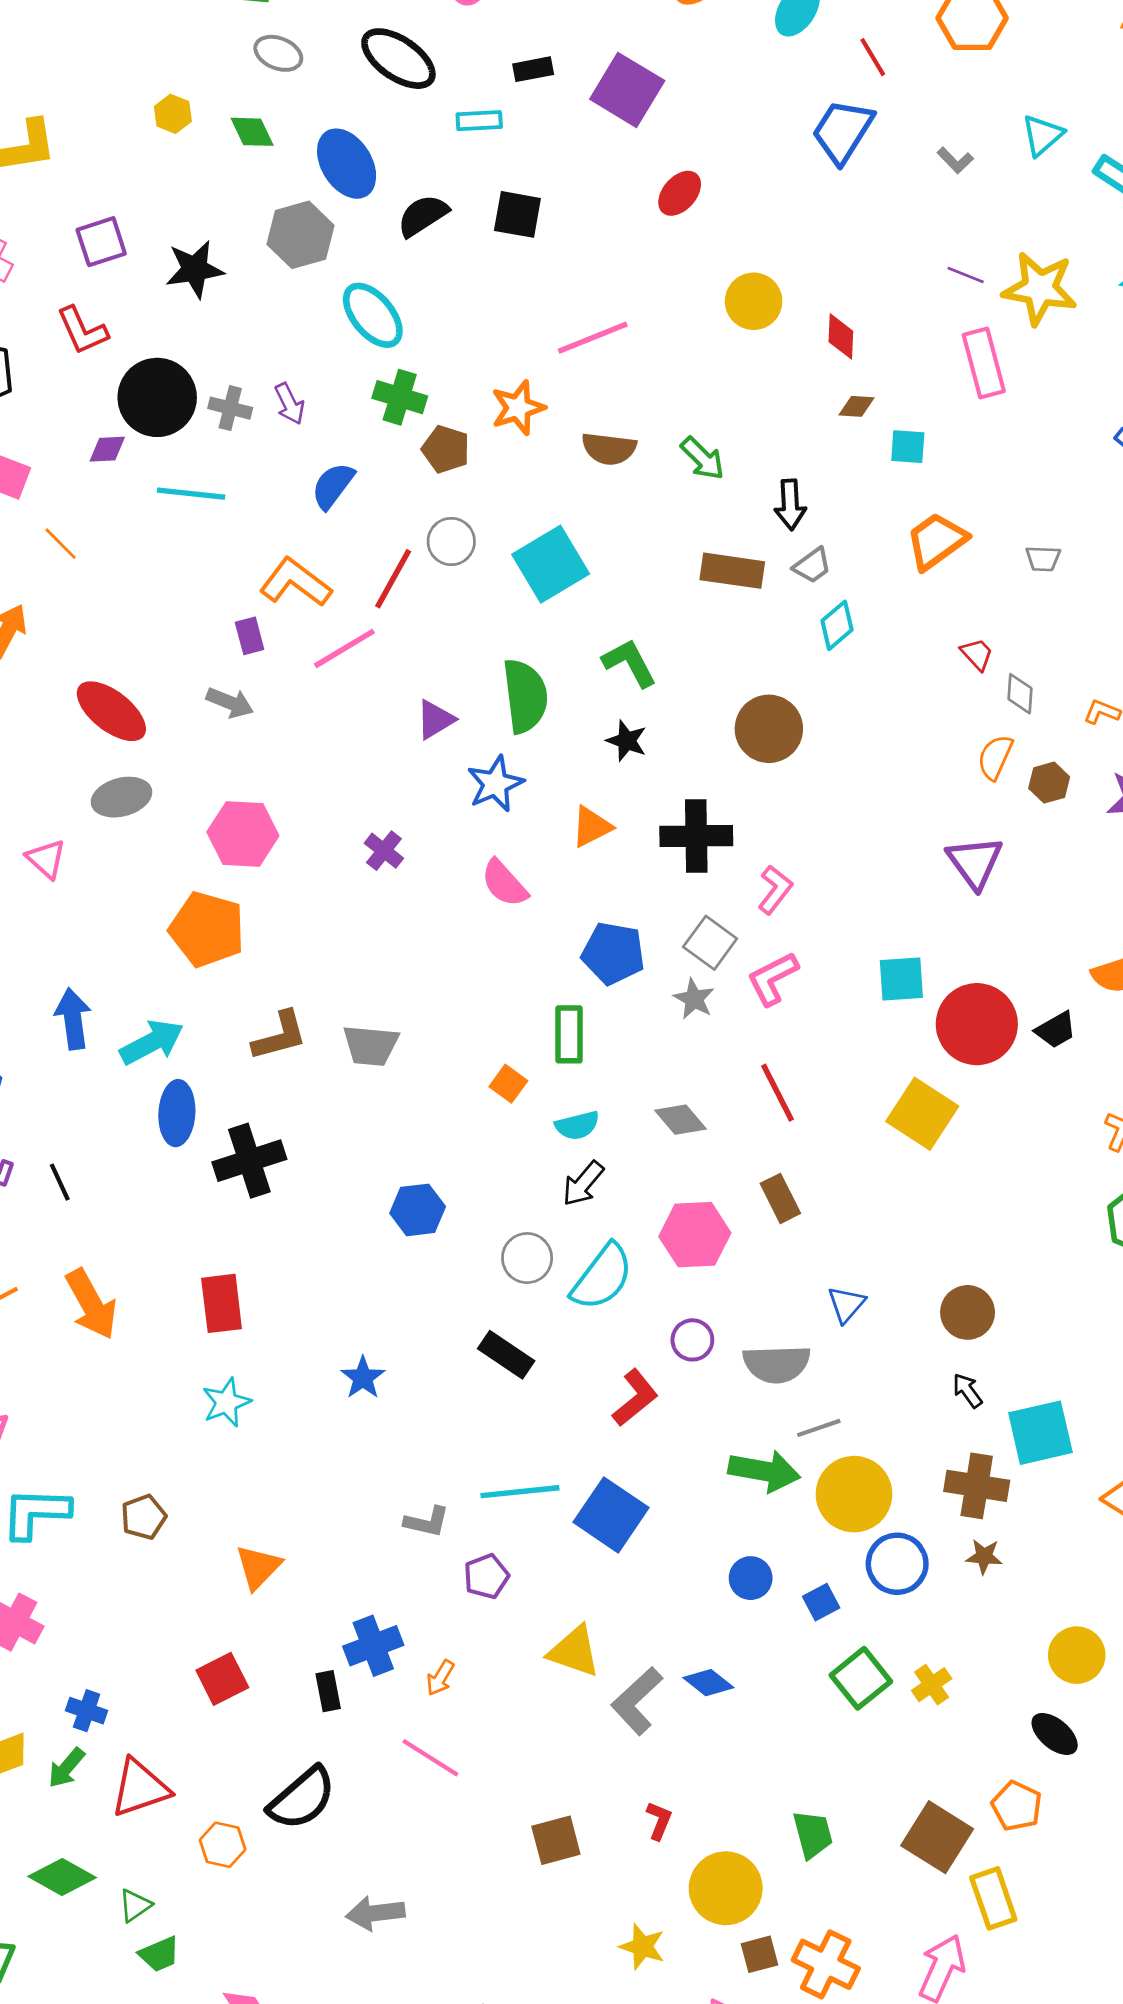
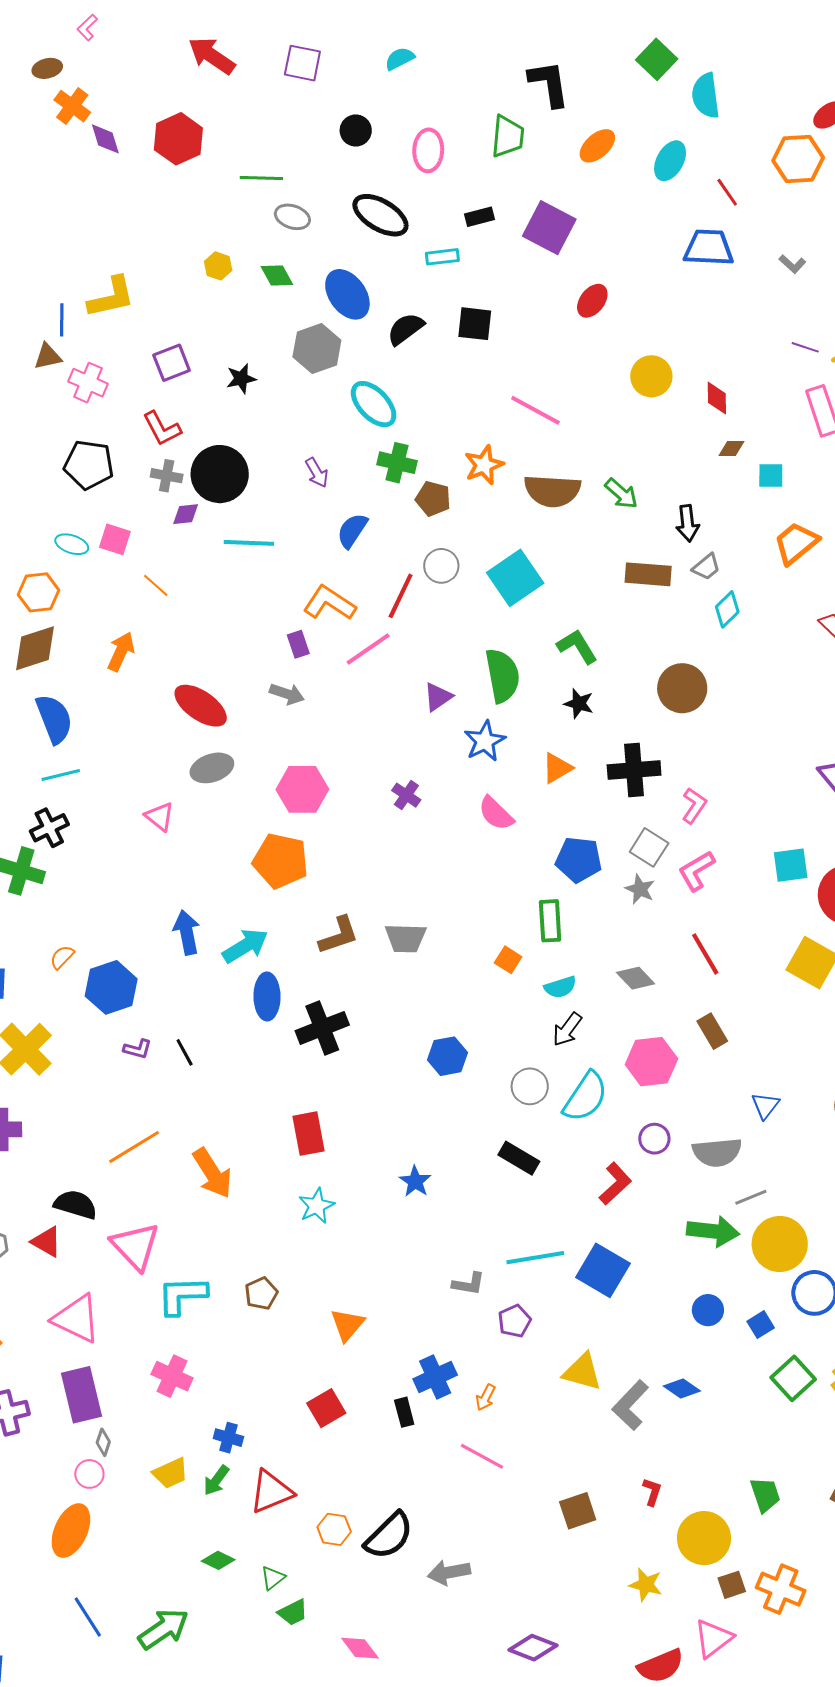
blue trapezoid: (843, 131) -> (709, 248), turned 64
black star: (195, 269) -> (241, 379), size x0.7
pink line: (593, 338) -> (535, 410), turned 54
gray cross: (230, 408) -> (167, 476), moved
brown semicircle: (609, 449) -> (552, 491), size x1.4
orange arrow: (91, 1304) -> (212, 1173), moved
black semicircle: (302, 1798) -> (389, 1536), moved
green diamond: (62, 1877) -> (218, 1560), size x0.7

